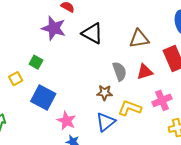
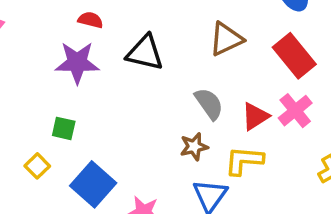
red triangle: (145, 72) -> (255, 116), moved
blue square: (43, 97) -> (93, 184), turned 30
pink cross: (162, 100) -> (295, 111), moved

